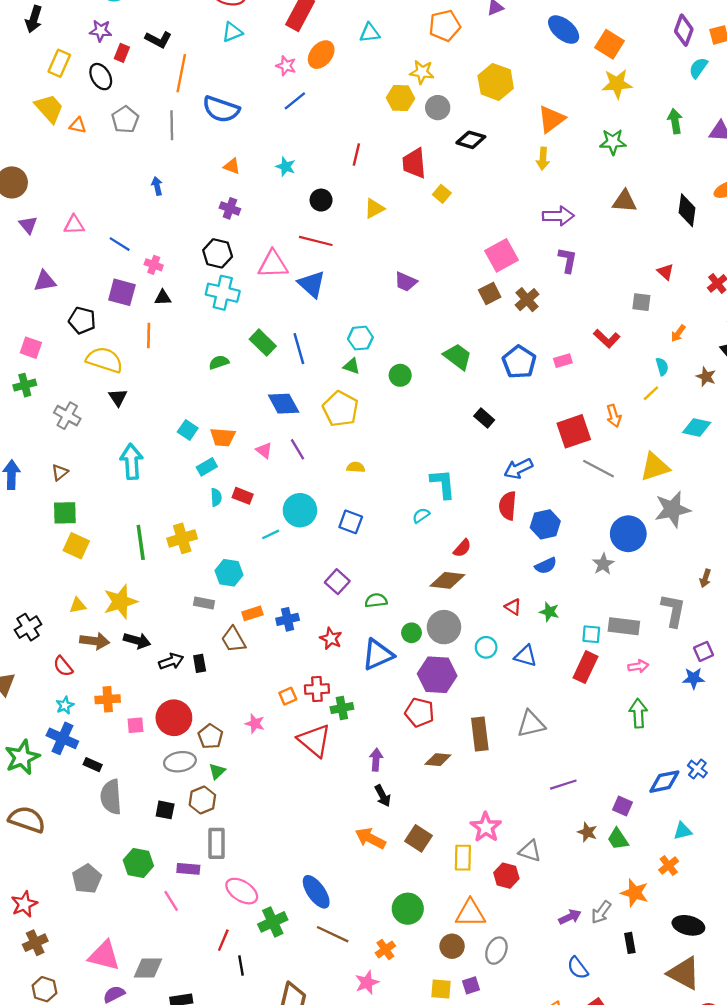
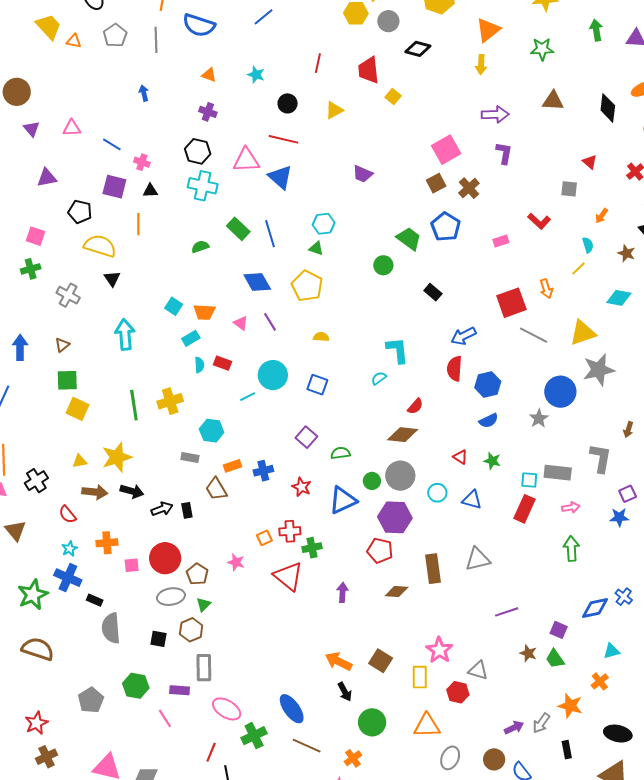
blue pentagon: (519, 362) -> (446, 227), moved
green circle: (400, 375) -> (383, 265), moved
black arrow: (383, 796) -> (345, 692), moved
brown circle: (452, 946) -> (494, 759), moved

